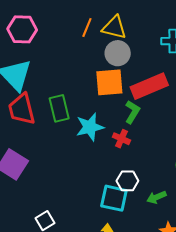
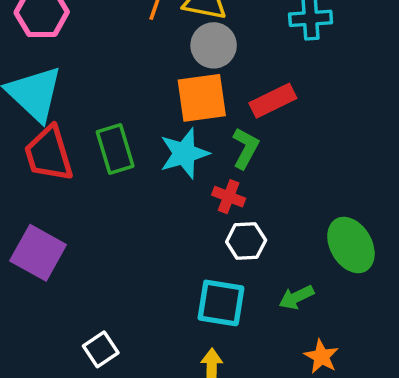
red rectangle: (149, 86) -> (273, 101), size x0.7
cyan star: (90, 127) -> (184, 153), moved
white hexagon: (127, 181) -> (246, 241), moved

